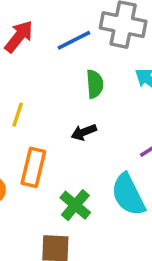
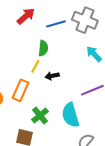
green semicircle: (95, 84) -> (43, 48), moved
yellow line: (18, 115) -> (35, 66), moved

